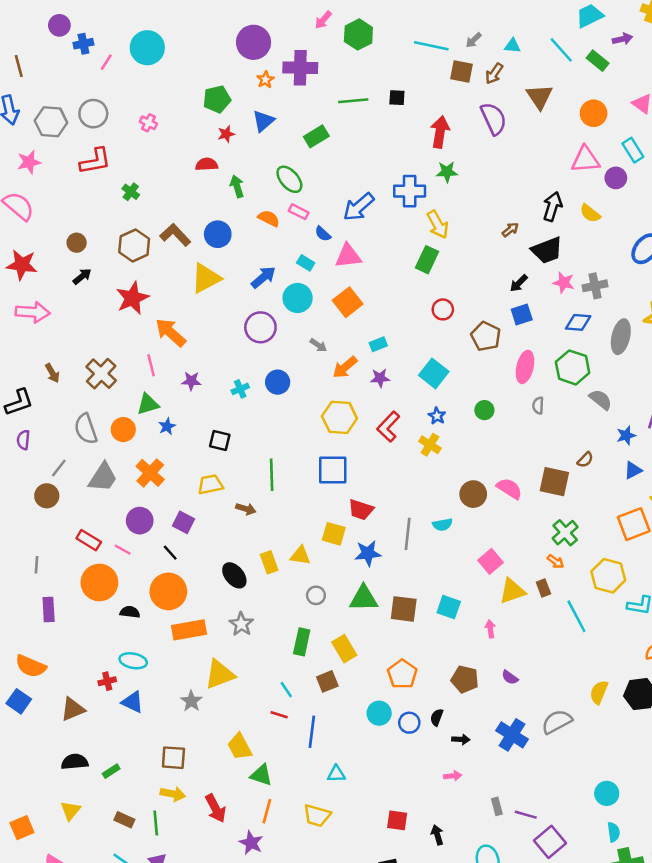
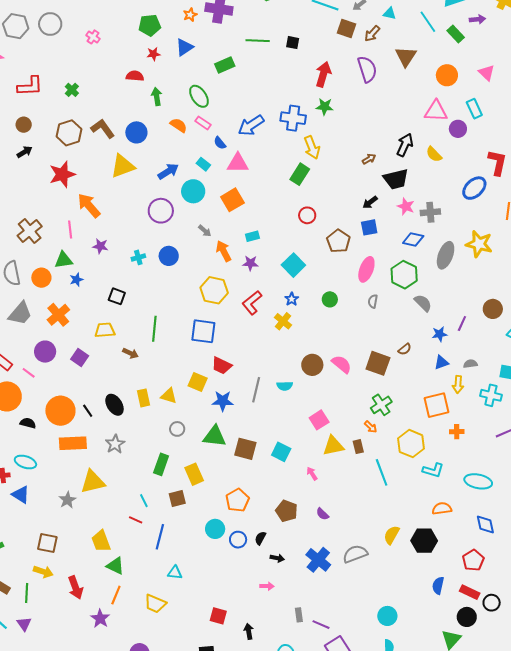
red L-shape: (95, 161) -> (30, 86), moved
orange arrow: (345, 367) -> (224, 251), turned 95
black line: (170, 553) -> (88, 411), moved
pink arrow: (490, 629) -> (312, 474), turned -32

